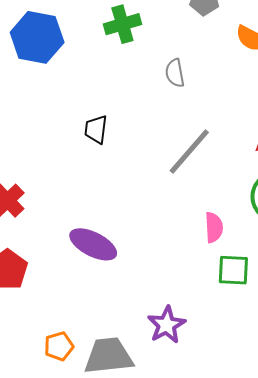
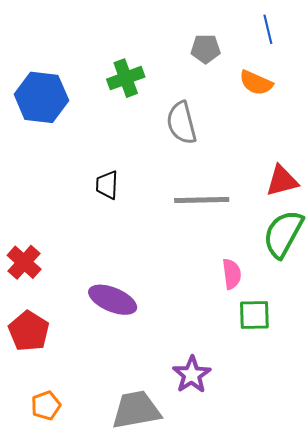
gray semicircle: (175, 73) -> (182, 123), size x1.5
gray line: (189, 152) -> (202, 200), turned 52
orange pentagon: (59, 346) -> (46, 405), moved

